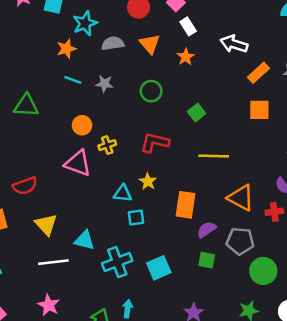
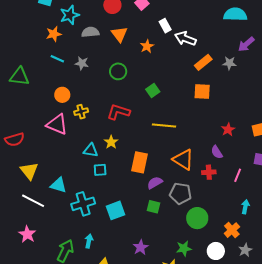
white rectangle: (188, 26) -> (165, 26), moved
white line: (53, 262) -> (33, 201), turned 30

